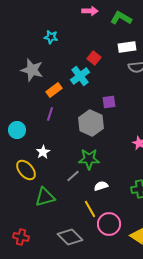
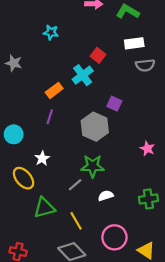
gray star: (32, 70) -> (14, 63), moved, size x0.7
purple square: (109, 102) -> (114, 104), turned 32
yellow line: (90, 209) -> (76, 221), moved

